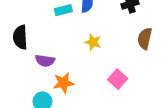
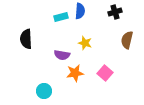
purple semicircle: (45, 61) -> (62, 55), moved
orange star: (63, 83) -> (75, 73), moved

